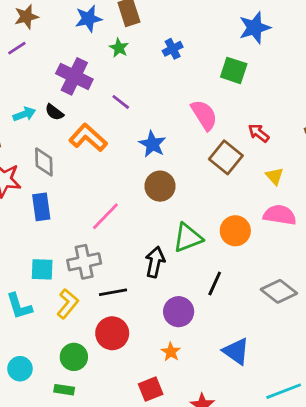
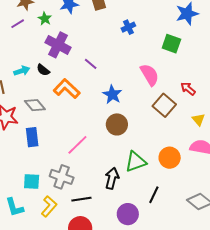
green star: (119, 48) -> (45, 19), moved
gray diamond: (44, 162) -> (35, 105), turned -40
gray cross: (84, 262) -> (62, 177), turned 30

